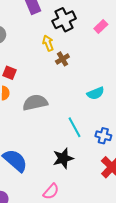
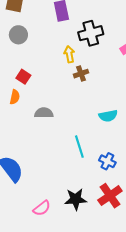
gray semicircle: (35, 103) -> (44, 113), size x0.7
black star: (63, 158) -> (76, 199), moved

